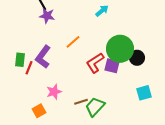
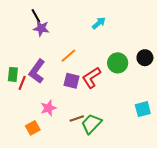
green circle: (120, 49) -> (118, 63), size x0.7
black circle: (137, 58) -> (145, 58), moved
purple square: (112, 66) -> (72, 81), moved

